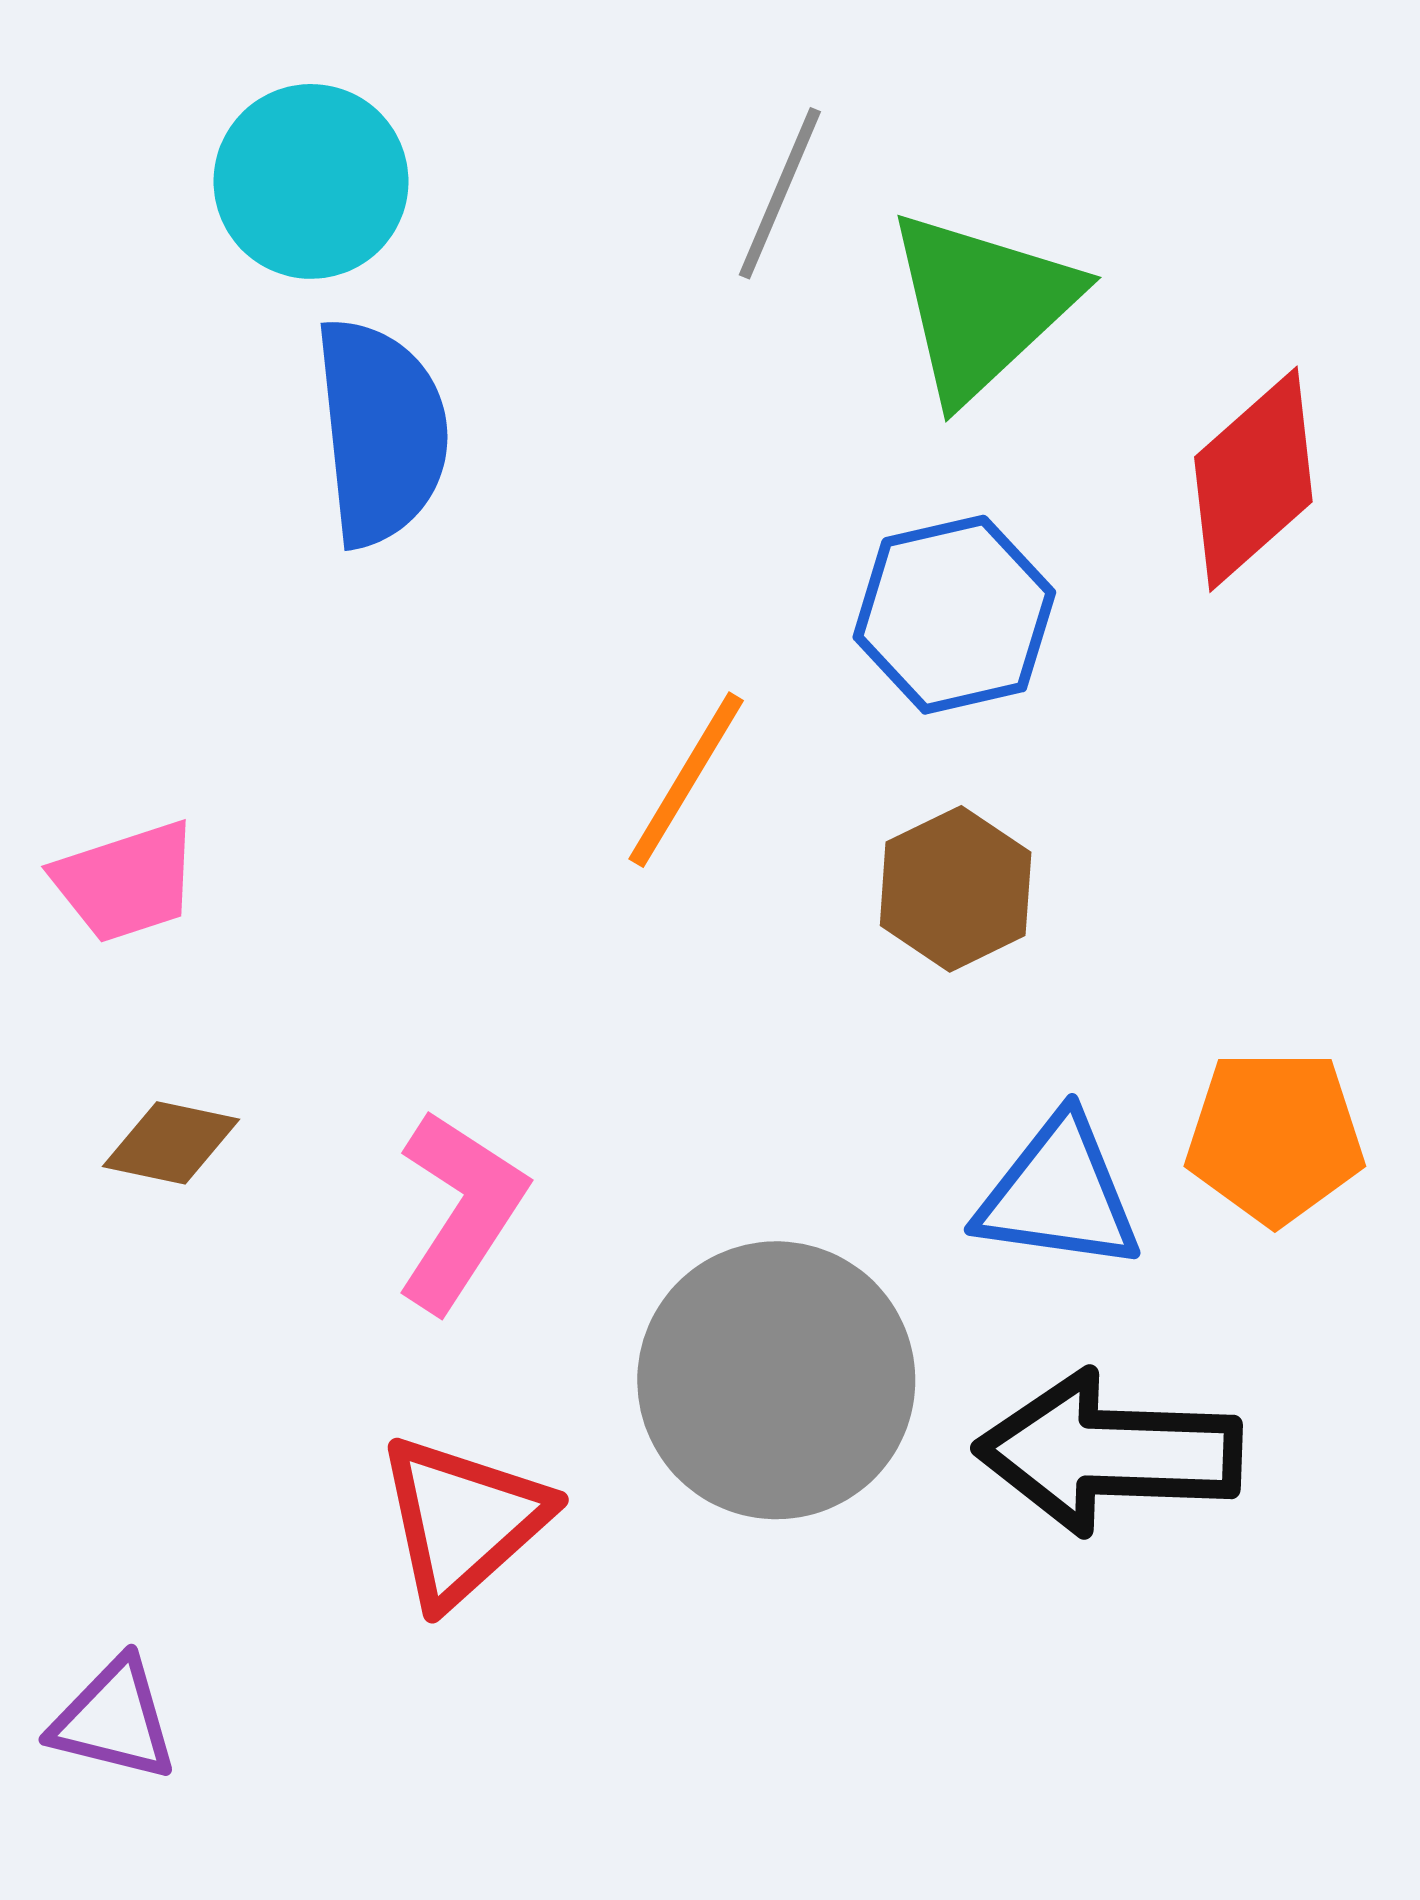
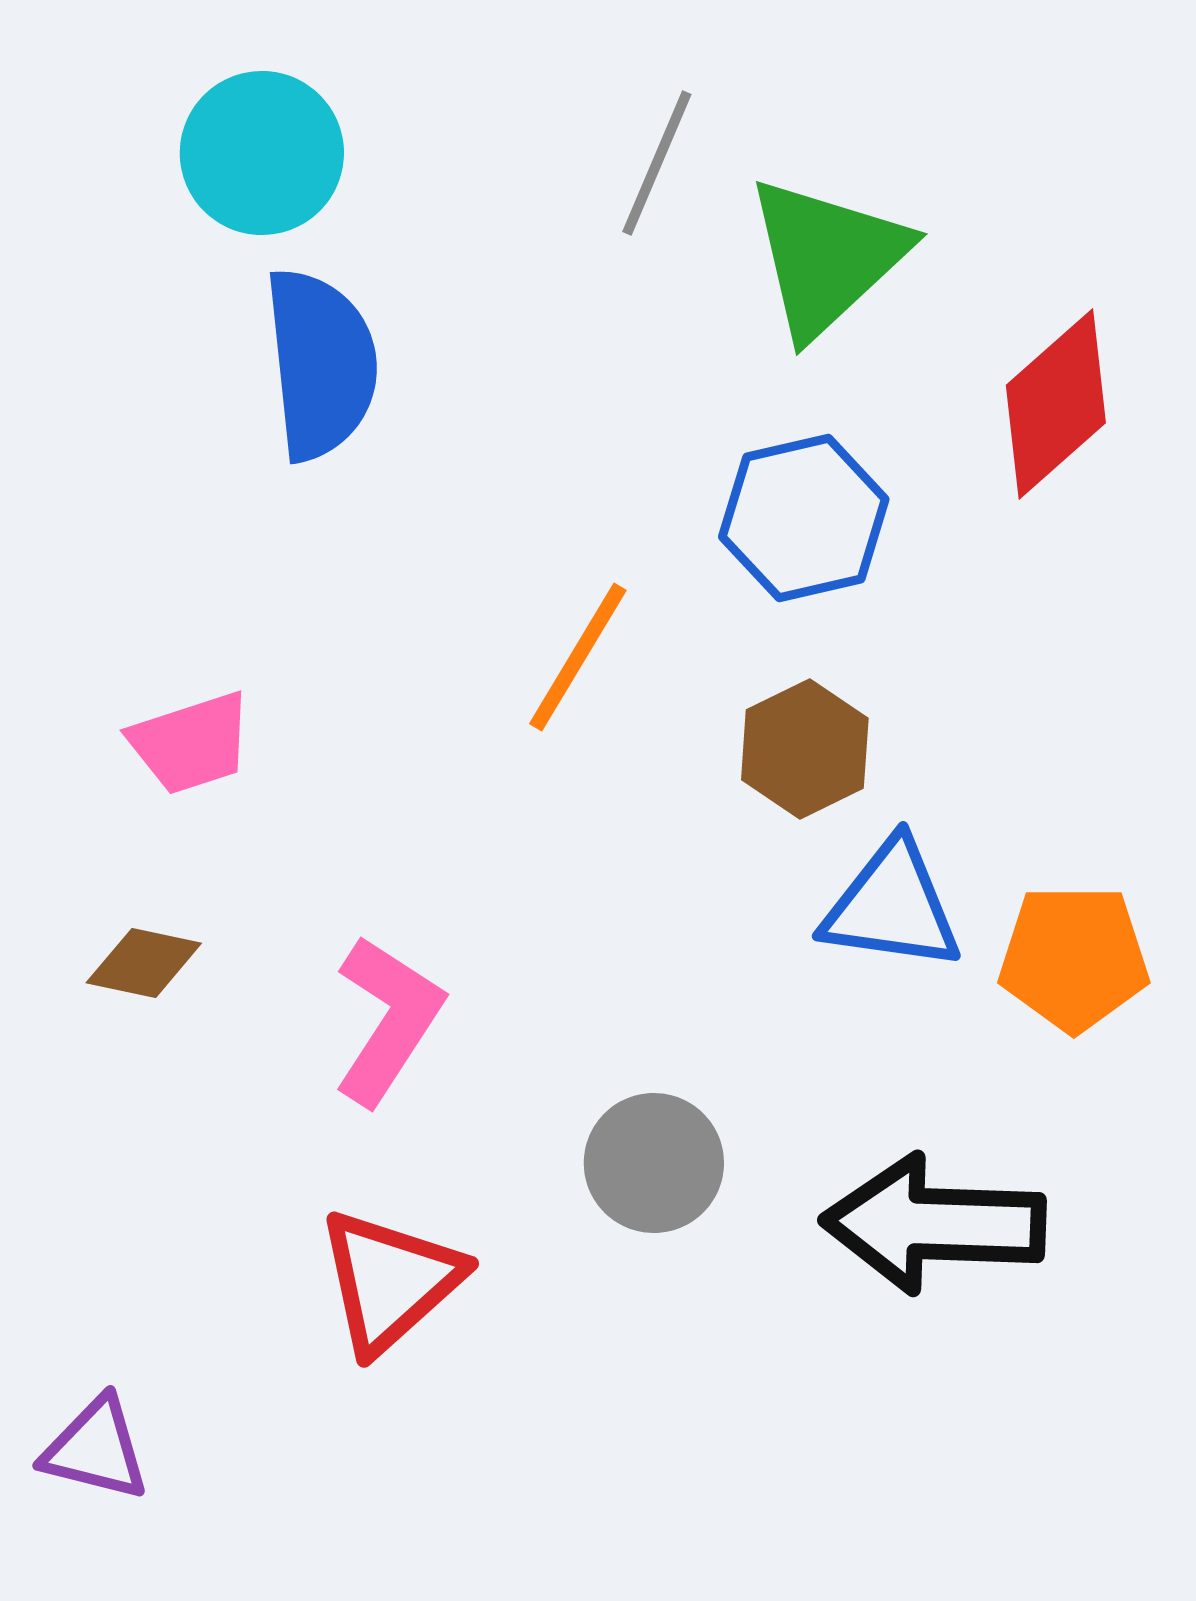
pink trapezoid: (126, 882) -> (191, 743), moved
blue triangle: (1059, 1194) -> (892, 906), moved
gray circle: (776, 1380) -> (654, 1163), size x0.6

